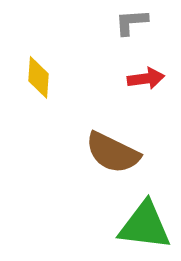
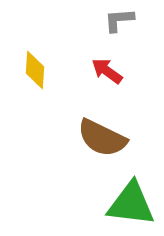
red arrow: (146, 78) -> (107, 71), moved, turned -136

